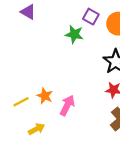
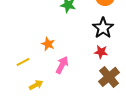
orange star: (45, 96) -> (48, 44), moved

